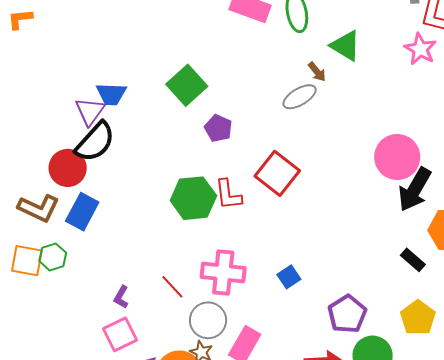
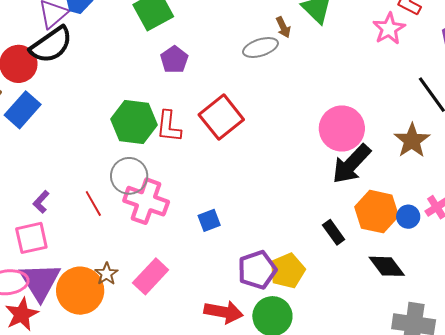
yellow pentagon: (418, 318) -> (287, 271), moved
gray circle: (208, 320) -> (129, 176), moved

